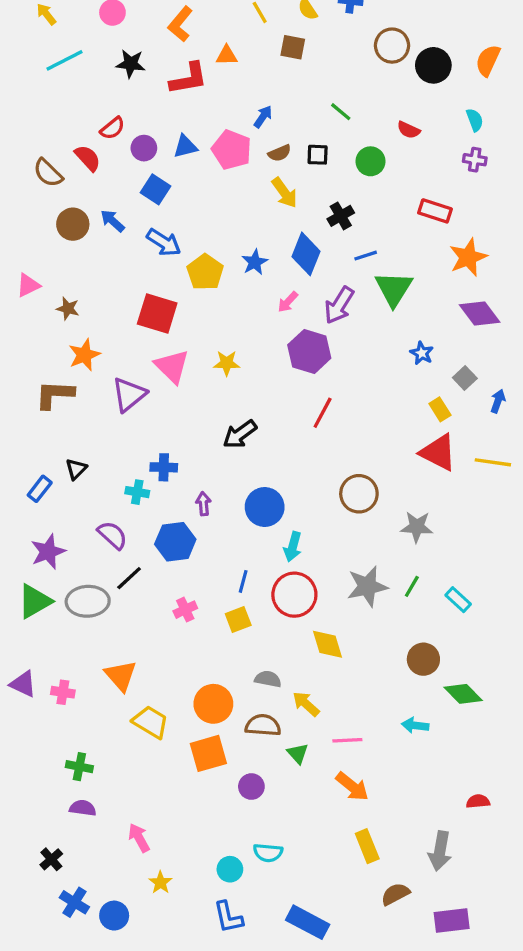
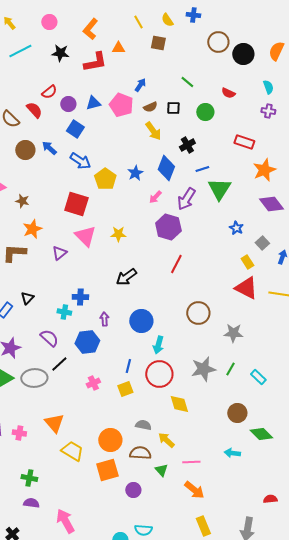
purple triangle: (129, 395) -> (59, 253), size x0.7
pink arrow: (139, 838) -> (65, 521), size x1.4

